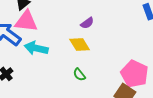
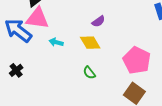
cyan arrow: (36, 48) -> (56, 42), moved, size x0.6
pink pentagon: (134, 74) -> (137, 60), moved

